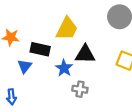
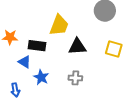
blue triangle: (25, 66) -> (25, 62), turned -32
blue star: (64, 68) -> (41, 77), moved

